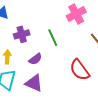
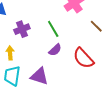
purple semicircle: (35, 59) -> (55, 50), moved

